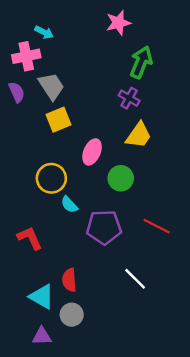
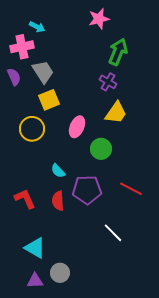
yellow circle: (51, 178) -> (32, 129), moved
red semicircle: (69, 280) -> (58, 201), moved
gray circle: (72, 315) -> (60, 273), moved

